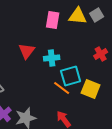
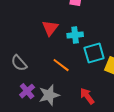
orange line: (62, 88) -> (61, 65), moved

